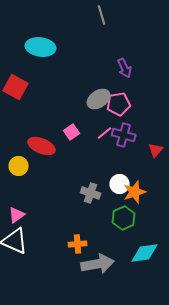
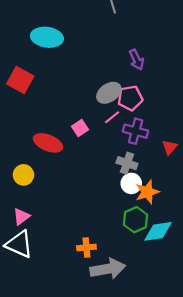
pink line: (105, 133) -> (112, 117), moved
yellow circle: (19, 166) -> (23, 175), moved
gray cross: (91, 193) -> (127, 163), moved
cyan diamond: (145, 253) -> (158, 231), moved

